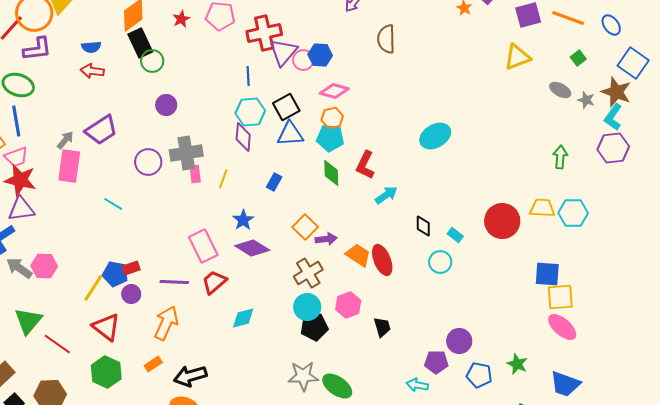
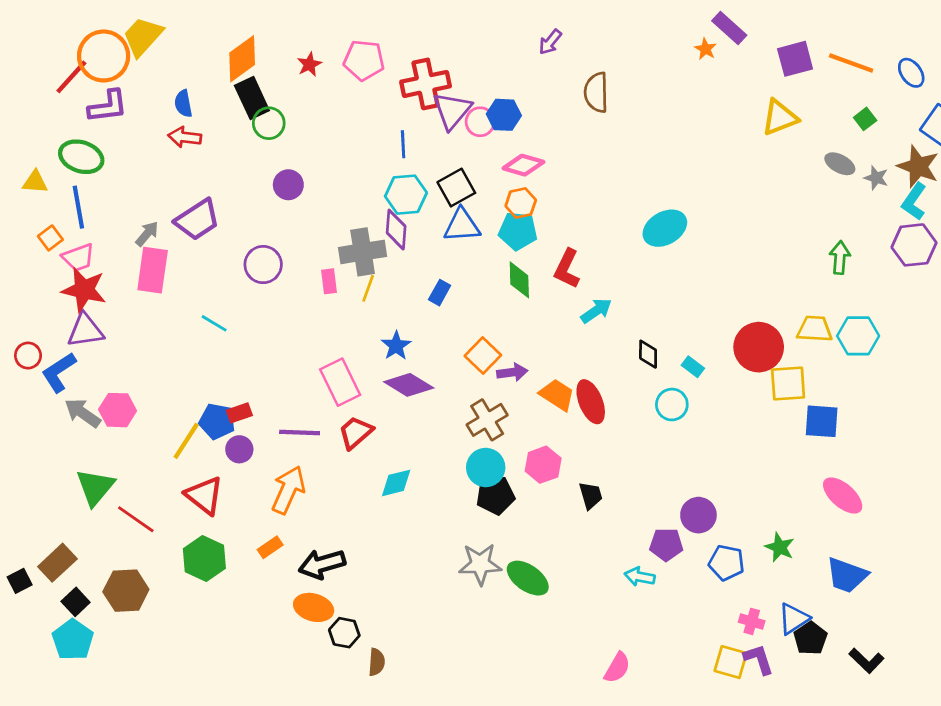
blue semicircle: (91, 47) -> (183, 104), turned 84
gray cross: (186, 153) -> (363, 252), moved
yellow square: (560, 297) -> (788, 384), moved

